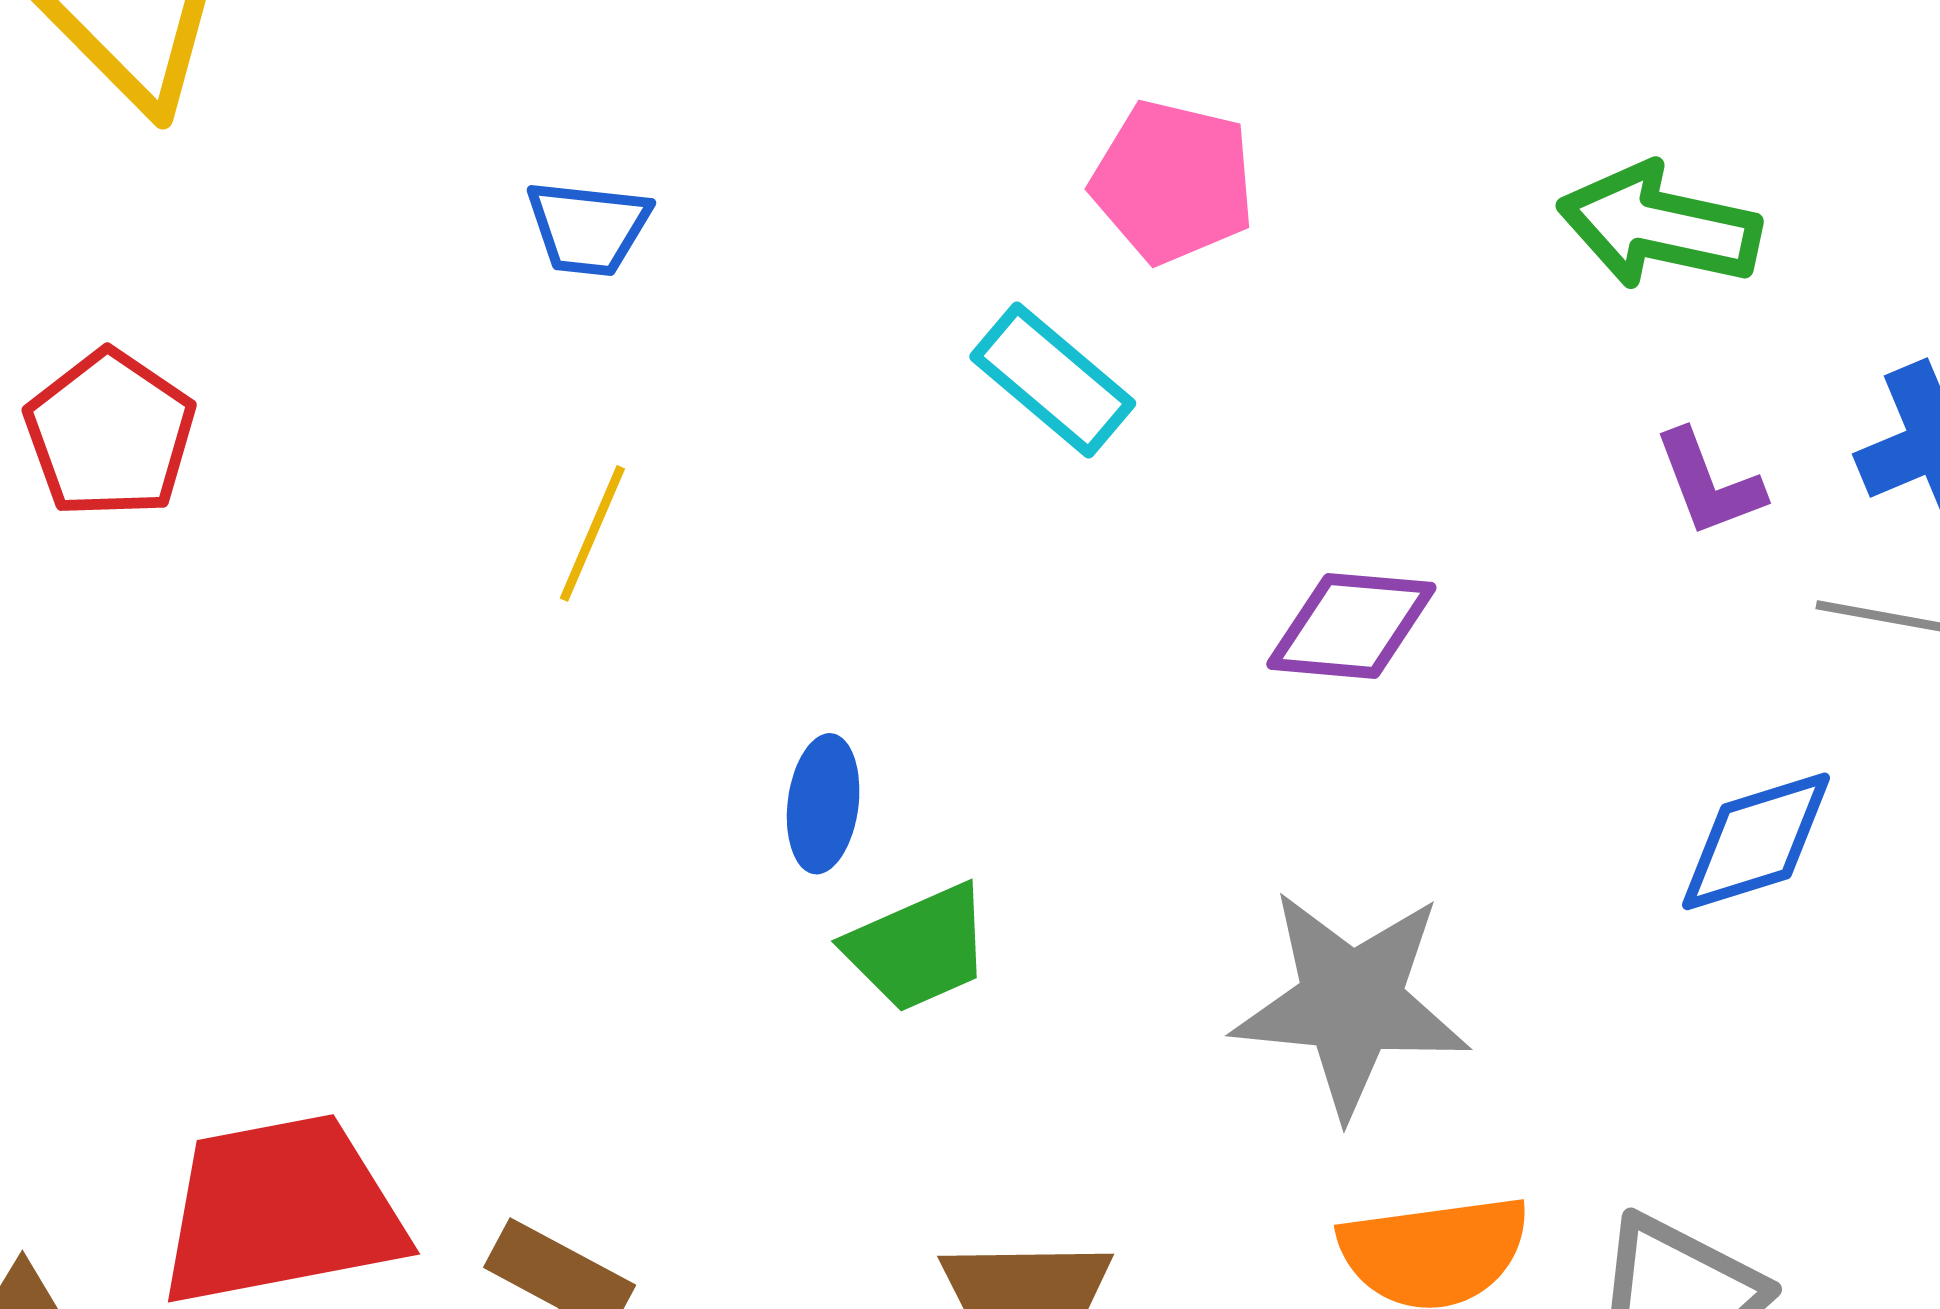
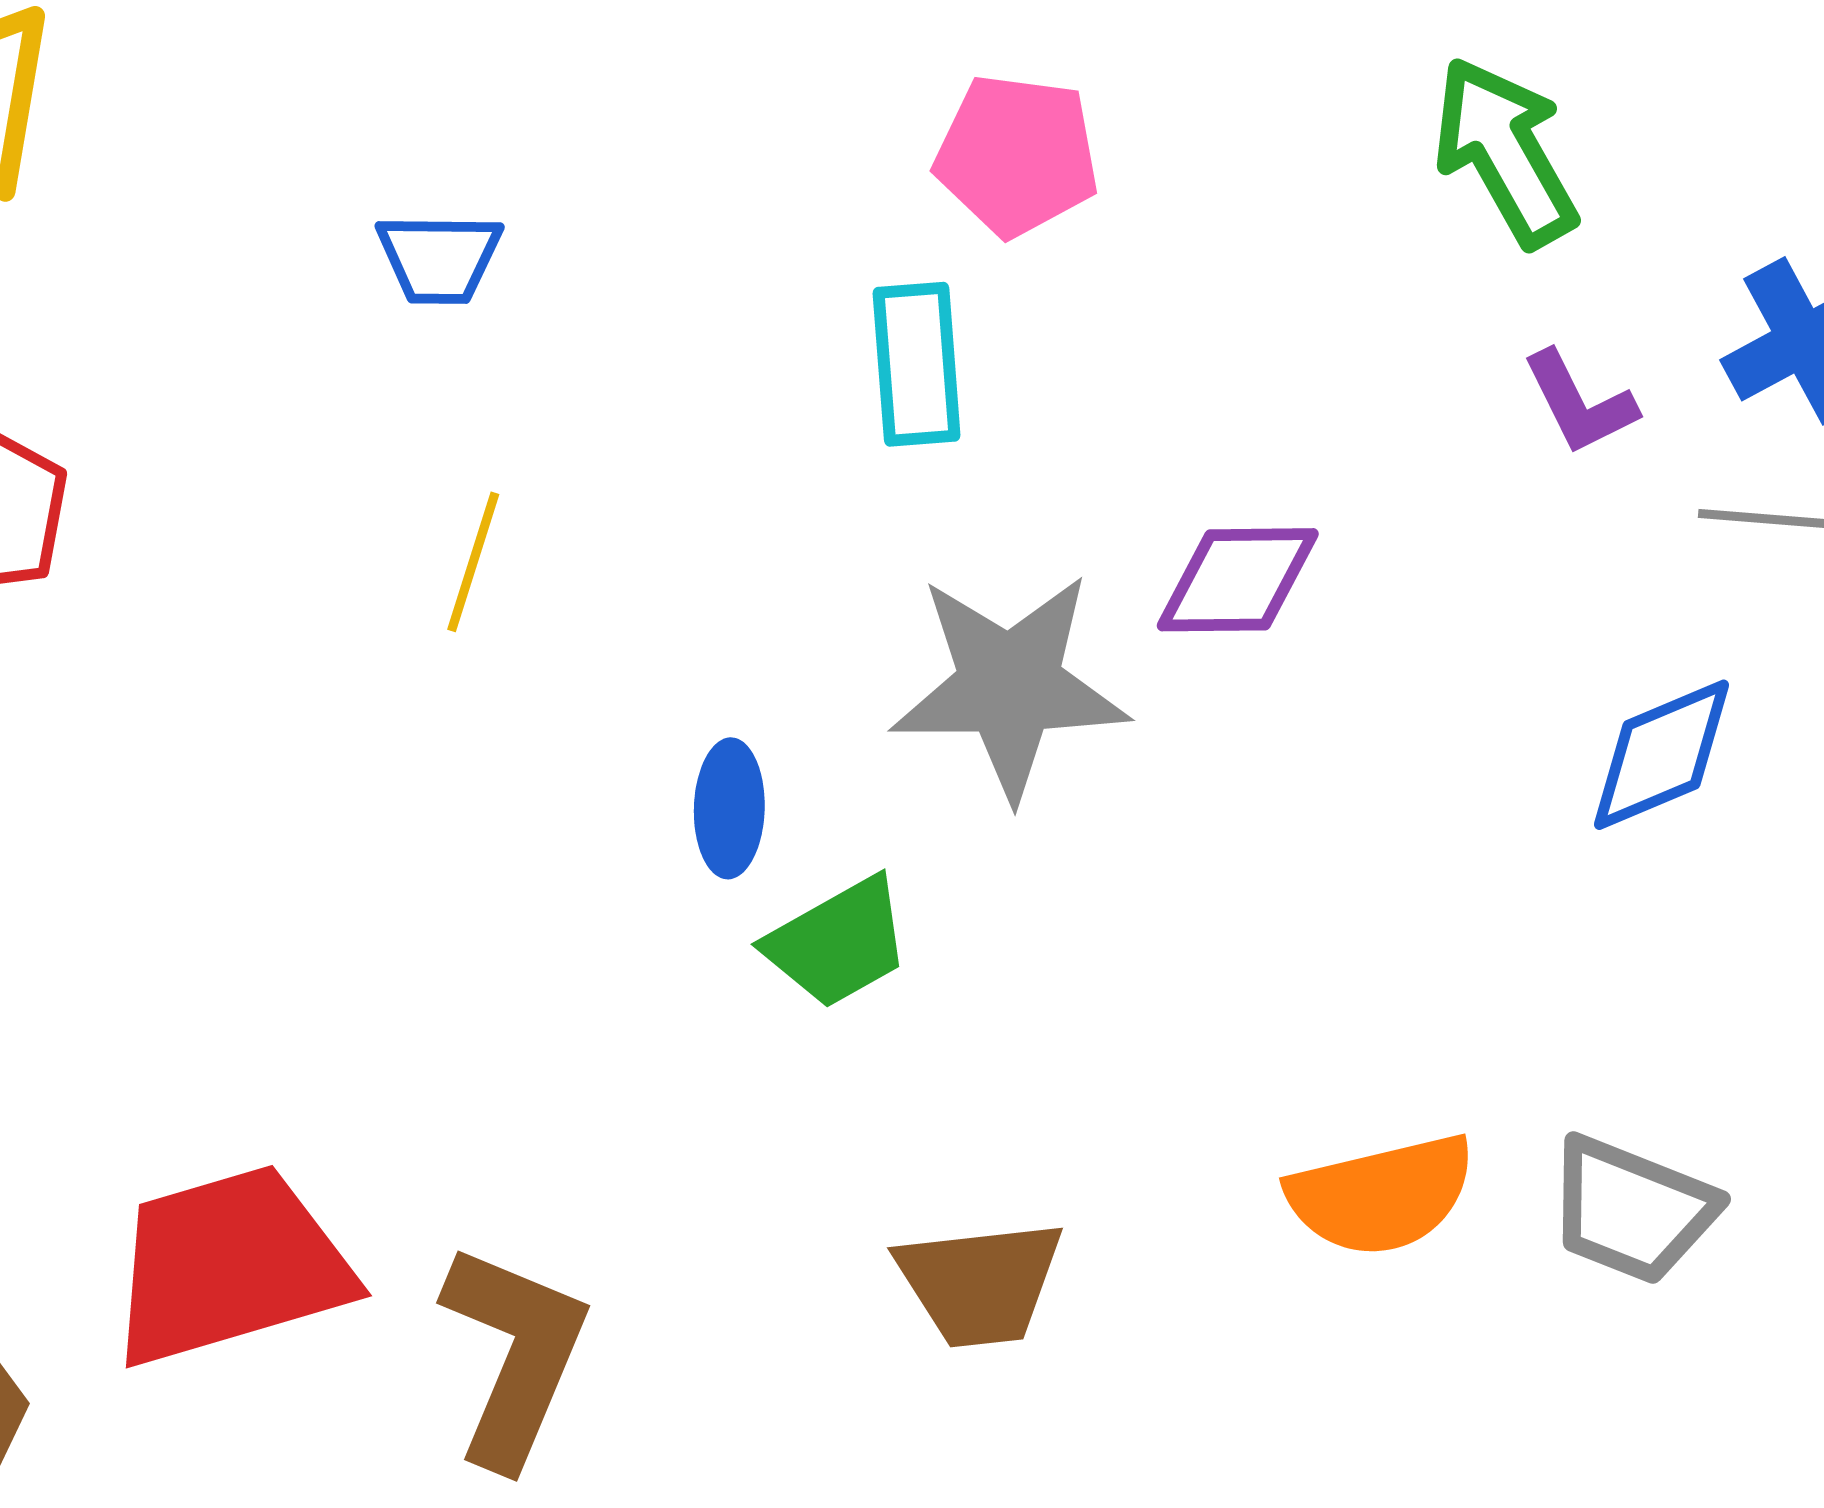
green arrow: (1659, 226) -> (1505, 152), turned 54
cyan rectangle: (1053, 380) -> (917, 364), turned 51
gray star: (1351, 1003) -> (1010, 686), moved

